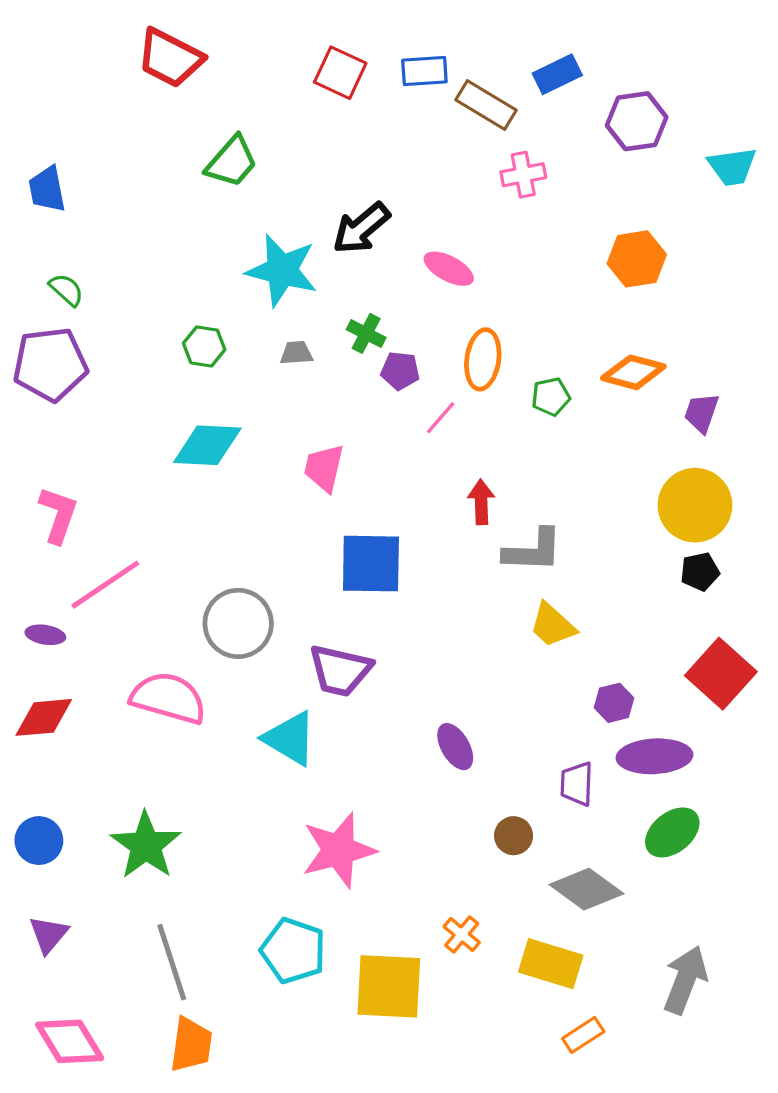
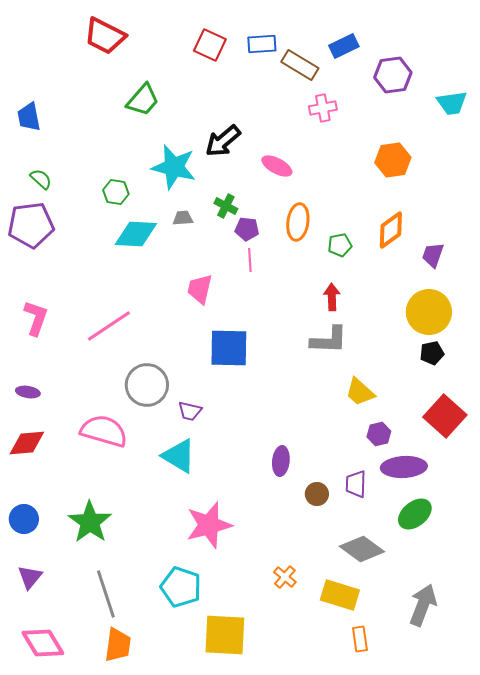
green hexagon: (204, 346) -> (116, 192), moved
orange diamond: (633, 372) -> (391, 230), turned -51
pink line: (441, 418) -> (250, 260), moved, turned -45
cyan diamond: (207, 445) -> (136, 234), moved
red arrow: (481, 502) -> (332, 297), moved
pink line: (105, 585) -> (109, 326), moved
yellow trapezoid: (552, 625) -> (360, 392), moved
purple trapezoid: (340, 670) -> (190, 411), moved, size x0.6
purple ellipse: (455, 747) -> (281, 461), turned 36
brown circle: (514, 836) -> (317, 494), moved
yellow square: (389, 986) -> (225, 635), moved
orange rectangle: (583, 1035) -> (360, 639), turned -65

